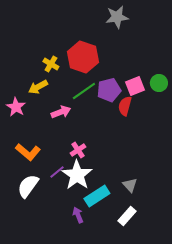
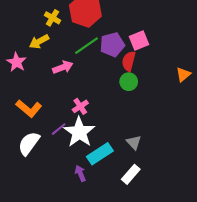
green circle: (159, 83) -> (129, 82), moved

